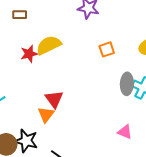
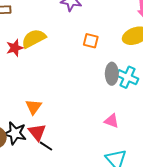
orange square: (107, 49) -> (91, 41), turned 35
red triangle: (54, 99) -> (37, 132), moved

